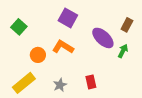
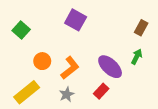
purple ellipse: (103, 38) -> (110, 67), moved
orange L-shape: (63, 47) -> (70, 68), moved, turned 110
red rectangle: (91, 82) -> (101, 91), turned 56

